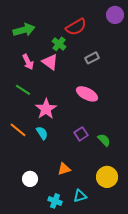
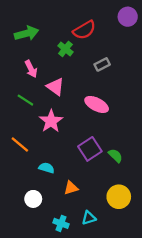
pink triangle: (50, 62) -> (55, 87), moved
cyan semicircle: (42, 133) -> (47, 168), moved, turned -40
purple square: (81, 134) -> (90, 149), size x1.5

